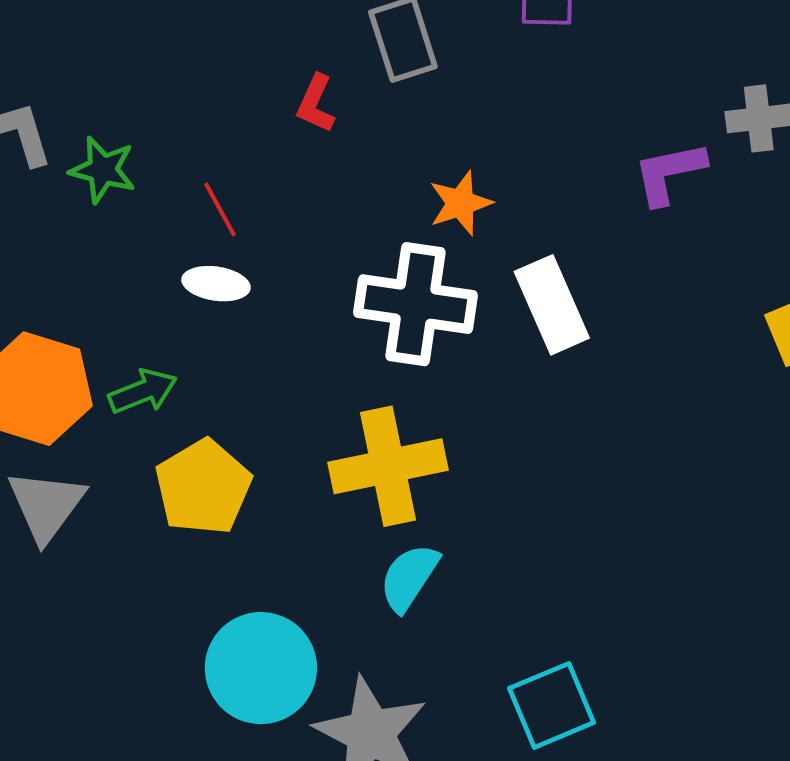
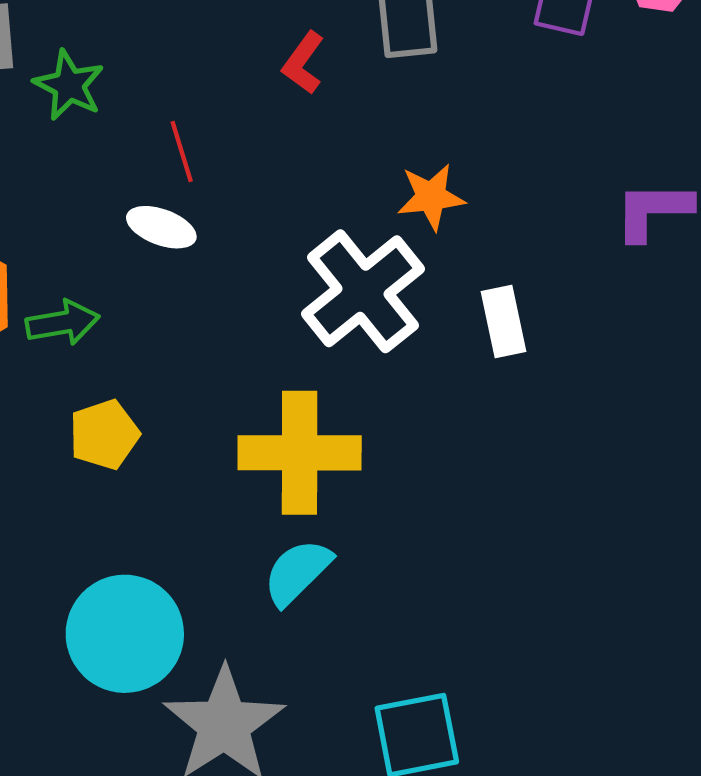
white cross: (416, 304) -> (363, 291), turned 31
white rectangle: (552, 305) -> (504, 322), size x0.7
yellow pentagon: (203, 487) -> (104, 435), size x0.7

